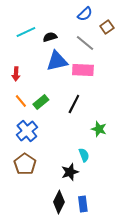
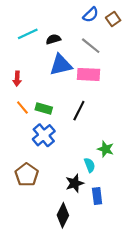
brown square: (107, 27) -> (113, 19), moved
green rectangle: (41, 102) -> (44, 109), turned 56
green star: (99, 129) -> (106, 149), moved
blue cross: (27, 131) -> (44, 135), moved
blue rectangle: (83, 204) -> (97, 196), moved

